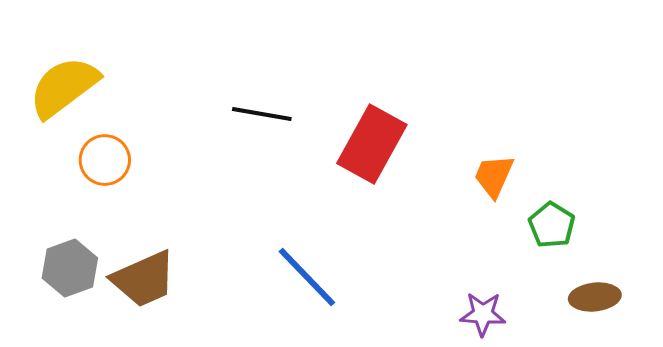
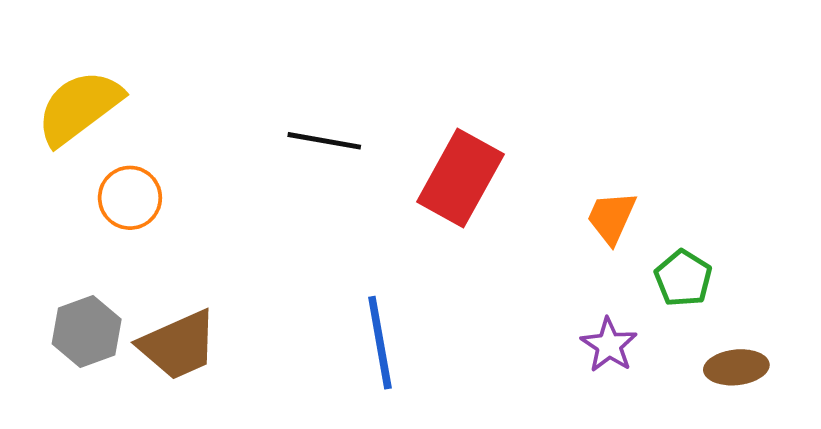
blue line: (307, 277) -> (380, 343), turned 34
purple star: (483, 314) -> (609, 345), moved, turned 30

